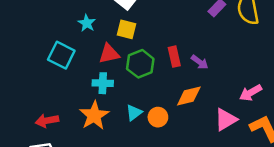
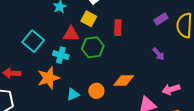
cyan square: (61, 55) -> (33, 41), moved
red rectangle: (174, 57) -> (118, 28), moved
purple arrow: (200, 62) -> (158, 54), moved
cyan triangle: (134, 113) -> (73, 94), moved

